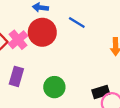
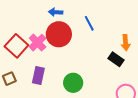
blue line: (77, 22) -> (89, 23), turned 35
black rectangle: (101, 92) -> (116, 59), moved, turned 56

